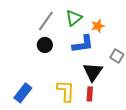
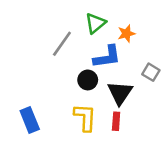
gray line: (46, 21) -> (62, 44), moved
black circle: (45, 45) -> (88, 80), moved
blue rectangle: (23, 93) -> (30, 120), turned -60

